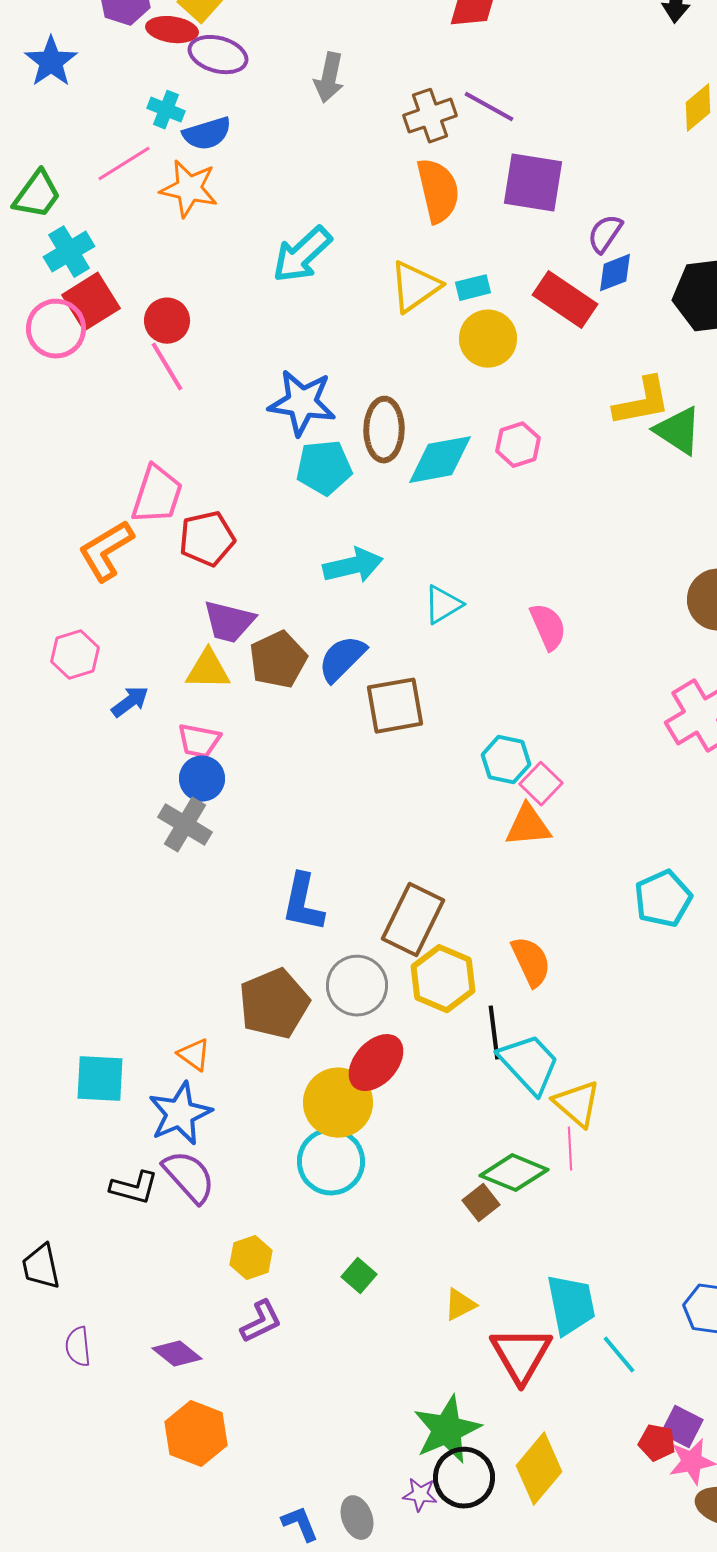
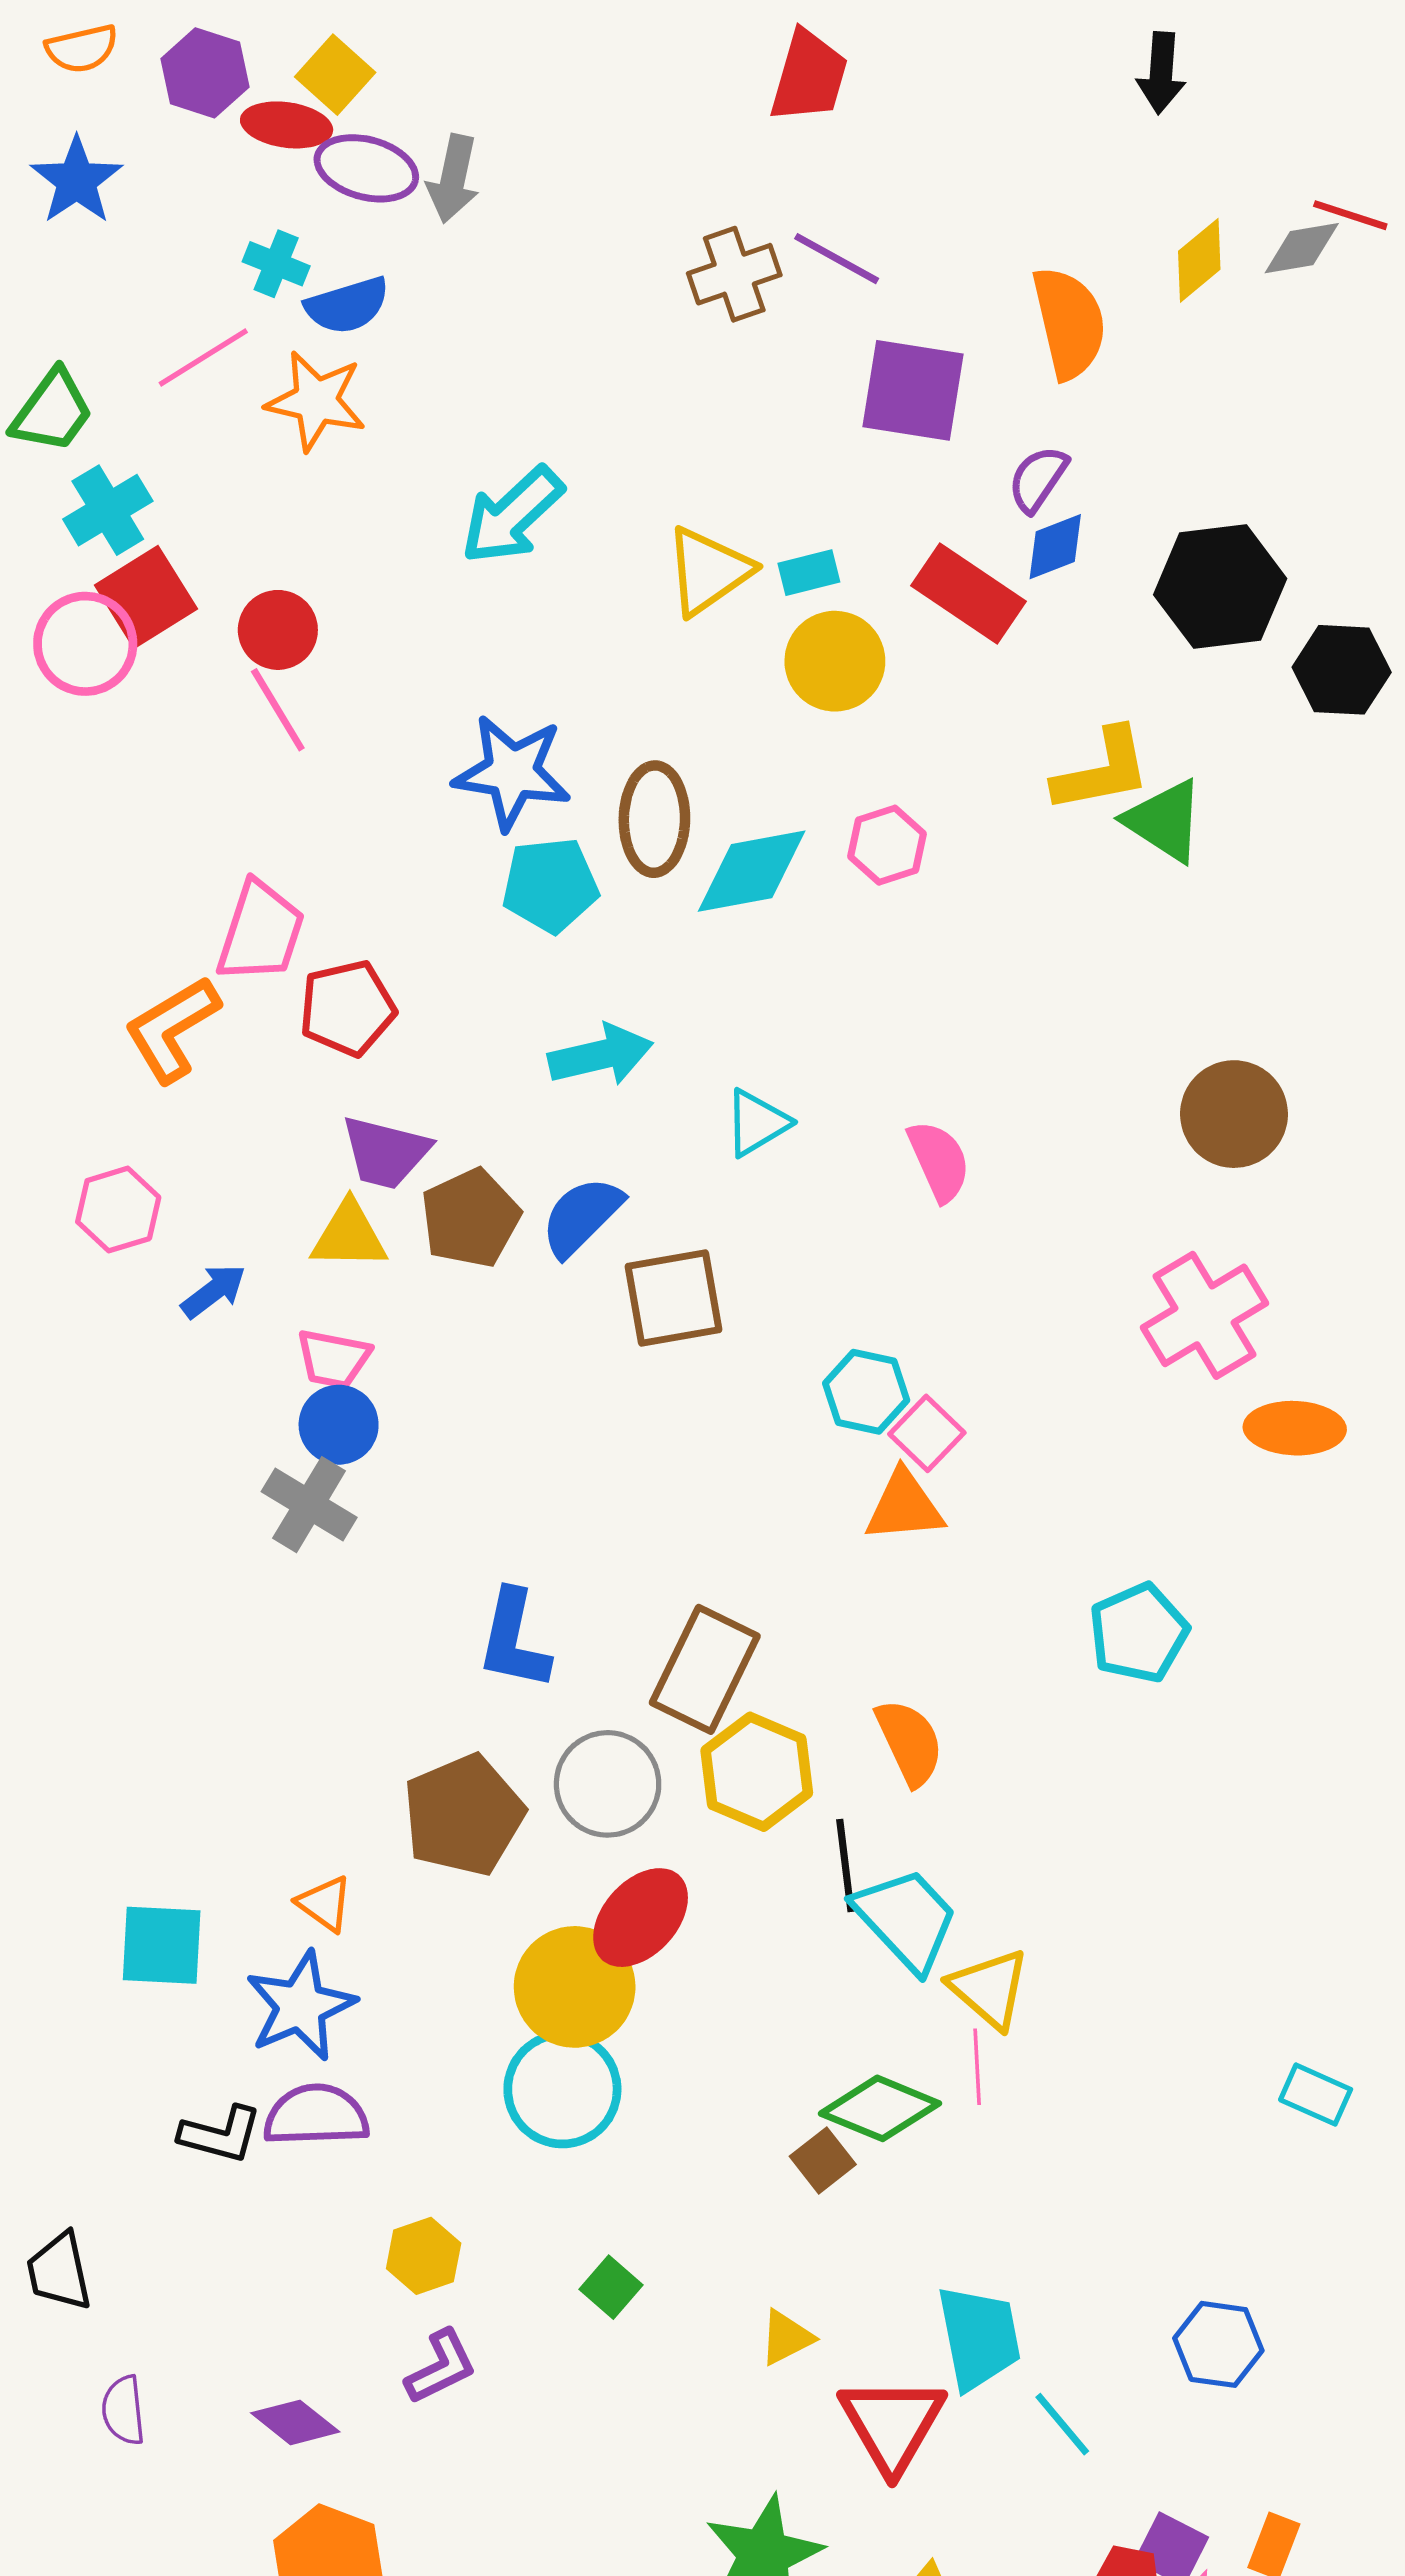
gray arrow: (329, 78) -> (453, 179), moved
orange semicircle: (438, 191) -> (1069, 323), moved
purple semicircle: (189, 1177) -> (316, 2115), turned -50

